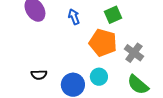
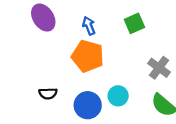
orange pentagon: (103, 43) -> (88, 56), moved

